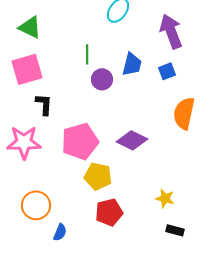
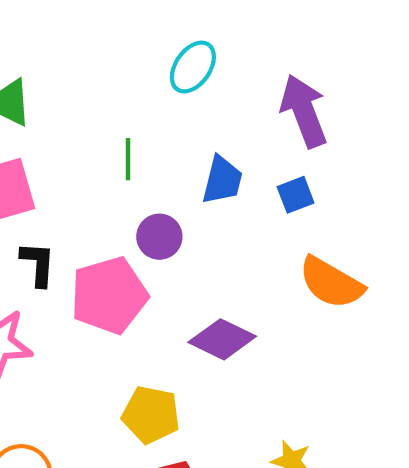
purple circle: (102, 79) -> (159, 237), moved
orange semicircle: (184, 113) -> (331, 283), turned -72
pink pentagon: (80, 141) -> (109, 295), moved

